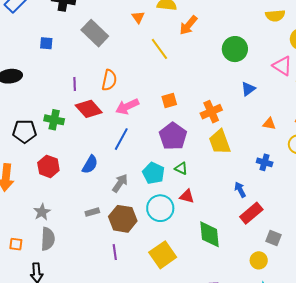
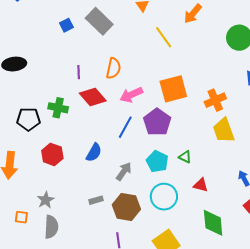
blue square: (46, 43) -> (66, 25), moved, turned -32
orange square: (169, 100) -> (173, 89), size x1.8
purple pentagon: (173, 136) -> (157, 122), moved
red triangle: (187, 196) -> (201, 185), moved
orange square: (16, 244) -> (21, 217), moved

